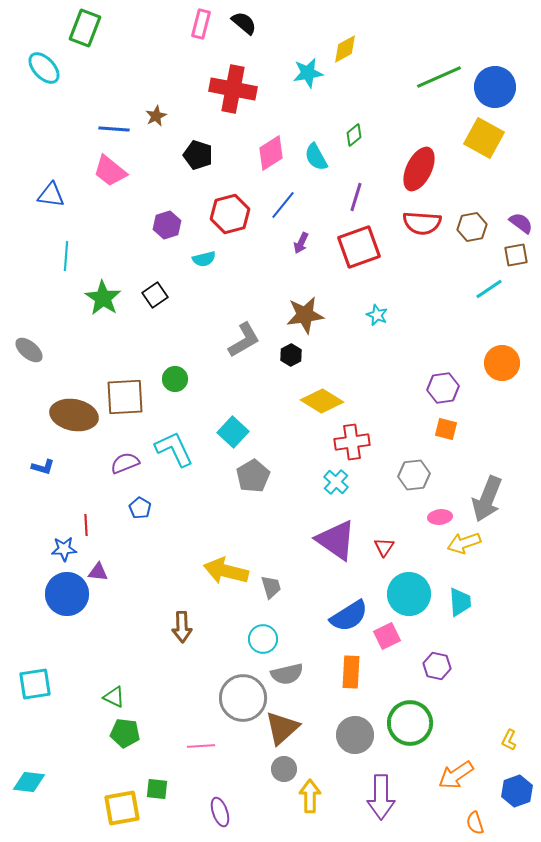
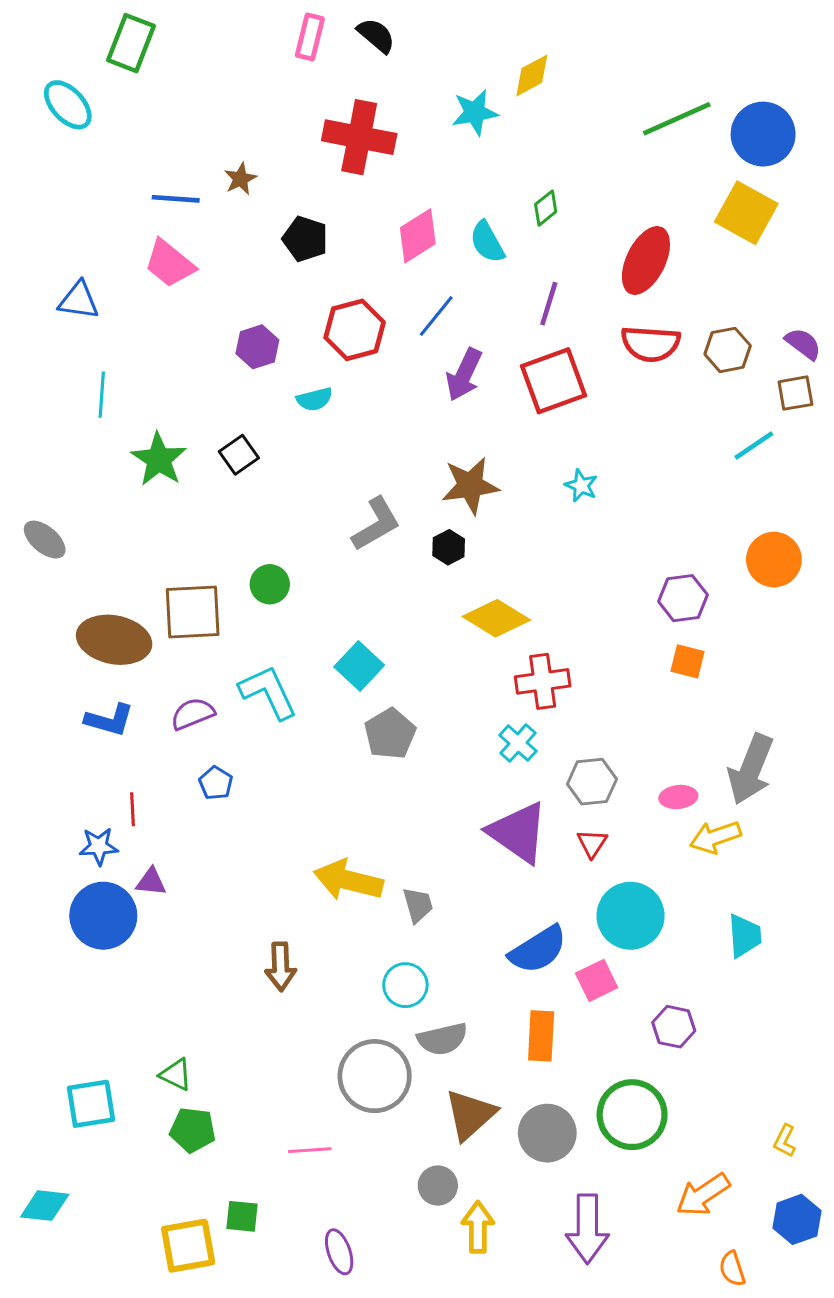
purple arrow: (301, 243) -> (464, 375), size x1.6
blue L-shape: (43, 467) -> (109, 720), moved, size x1.4
gray hexagon: (414, 475) -> (592, 782), moved
cyan trapezoid: (460, 602) -> (745, 936), moved
cyan square: (35, 684) -> (91, 1104), moved
brown triangle: (282, 728) -> (470, 1115), moved

